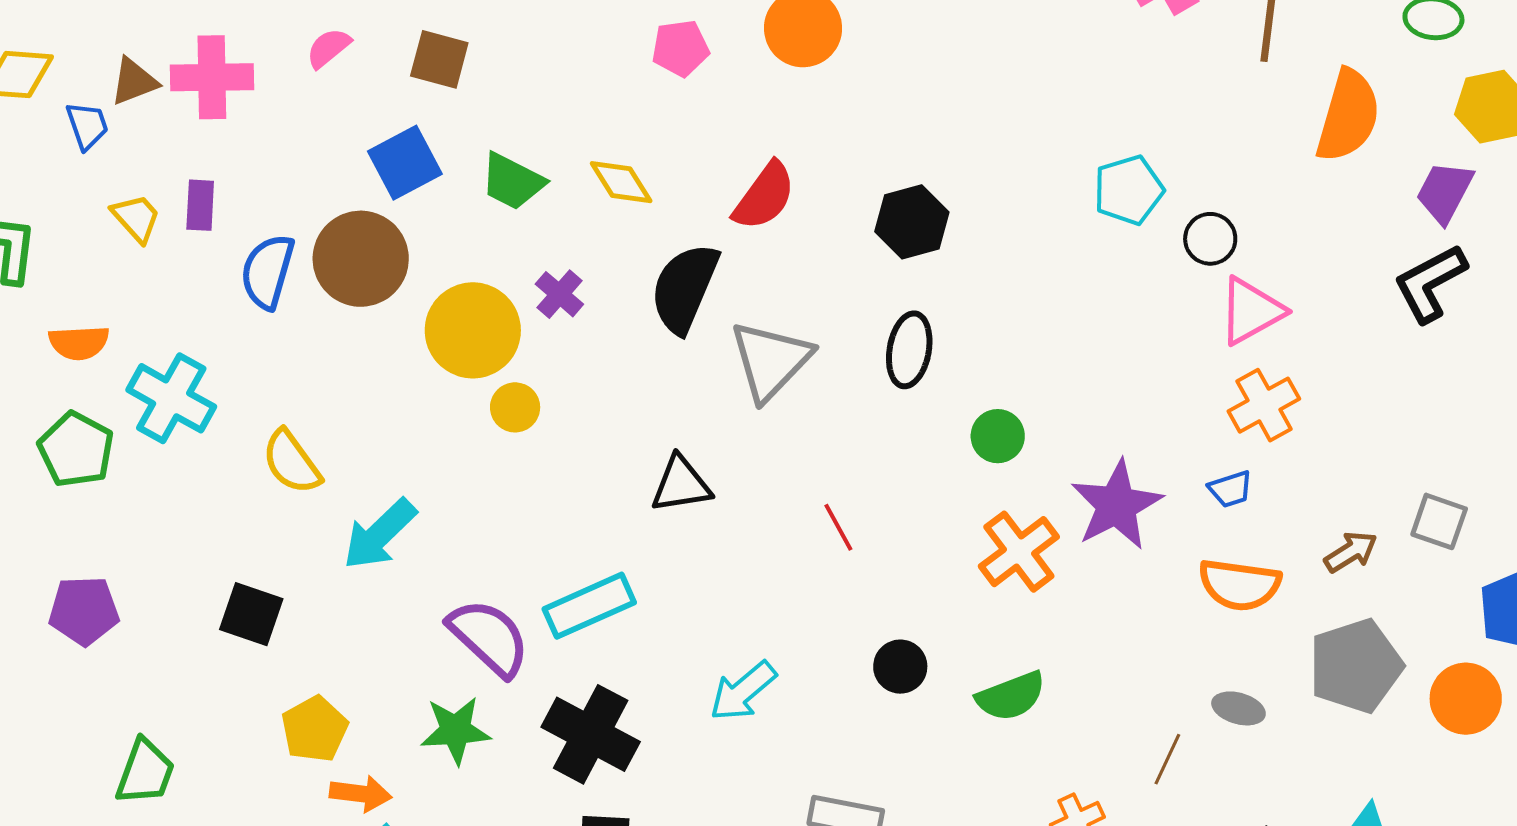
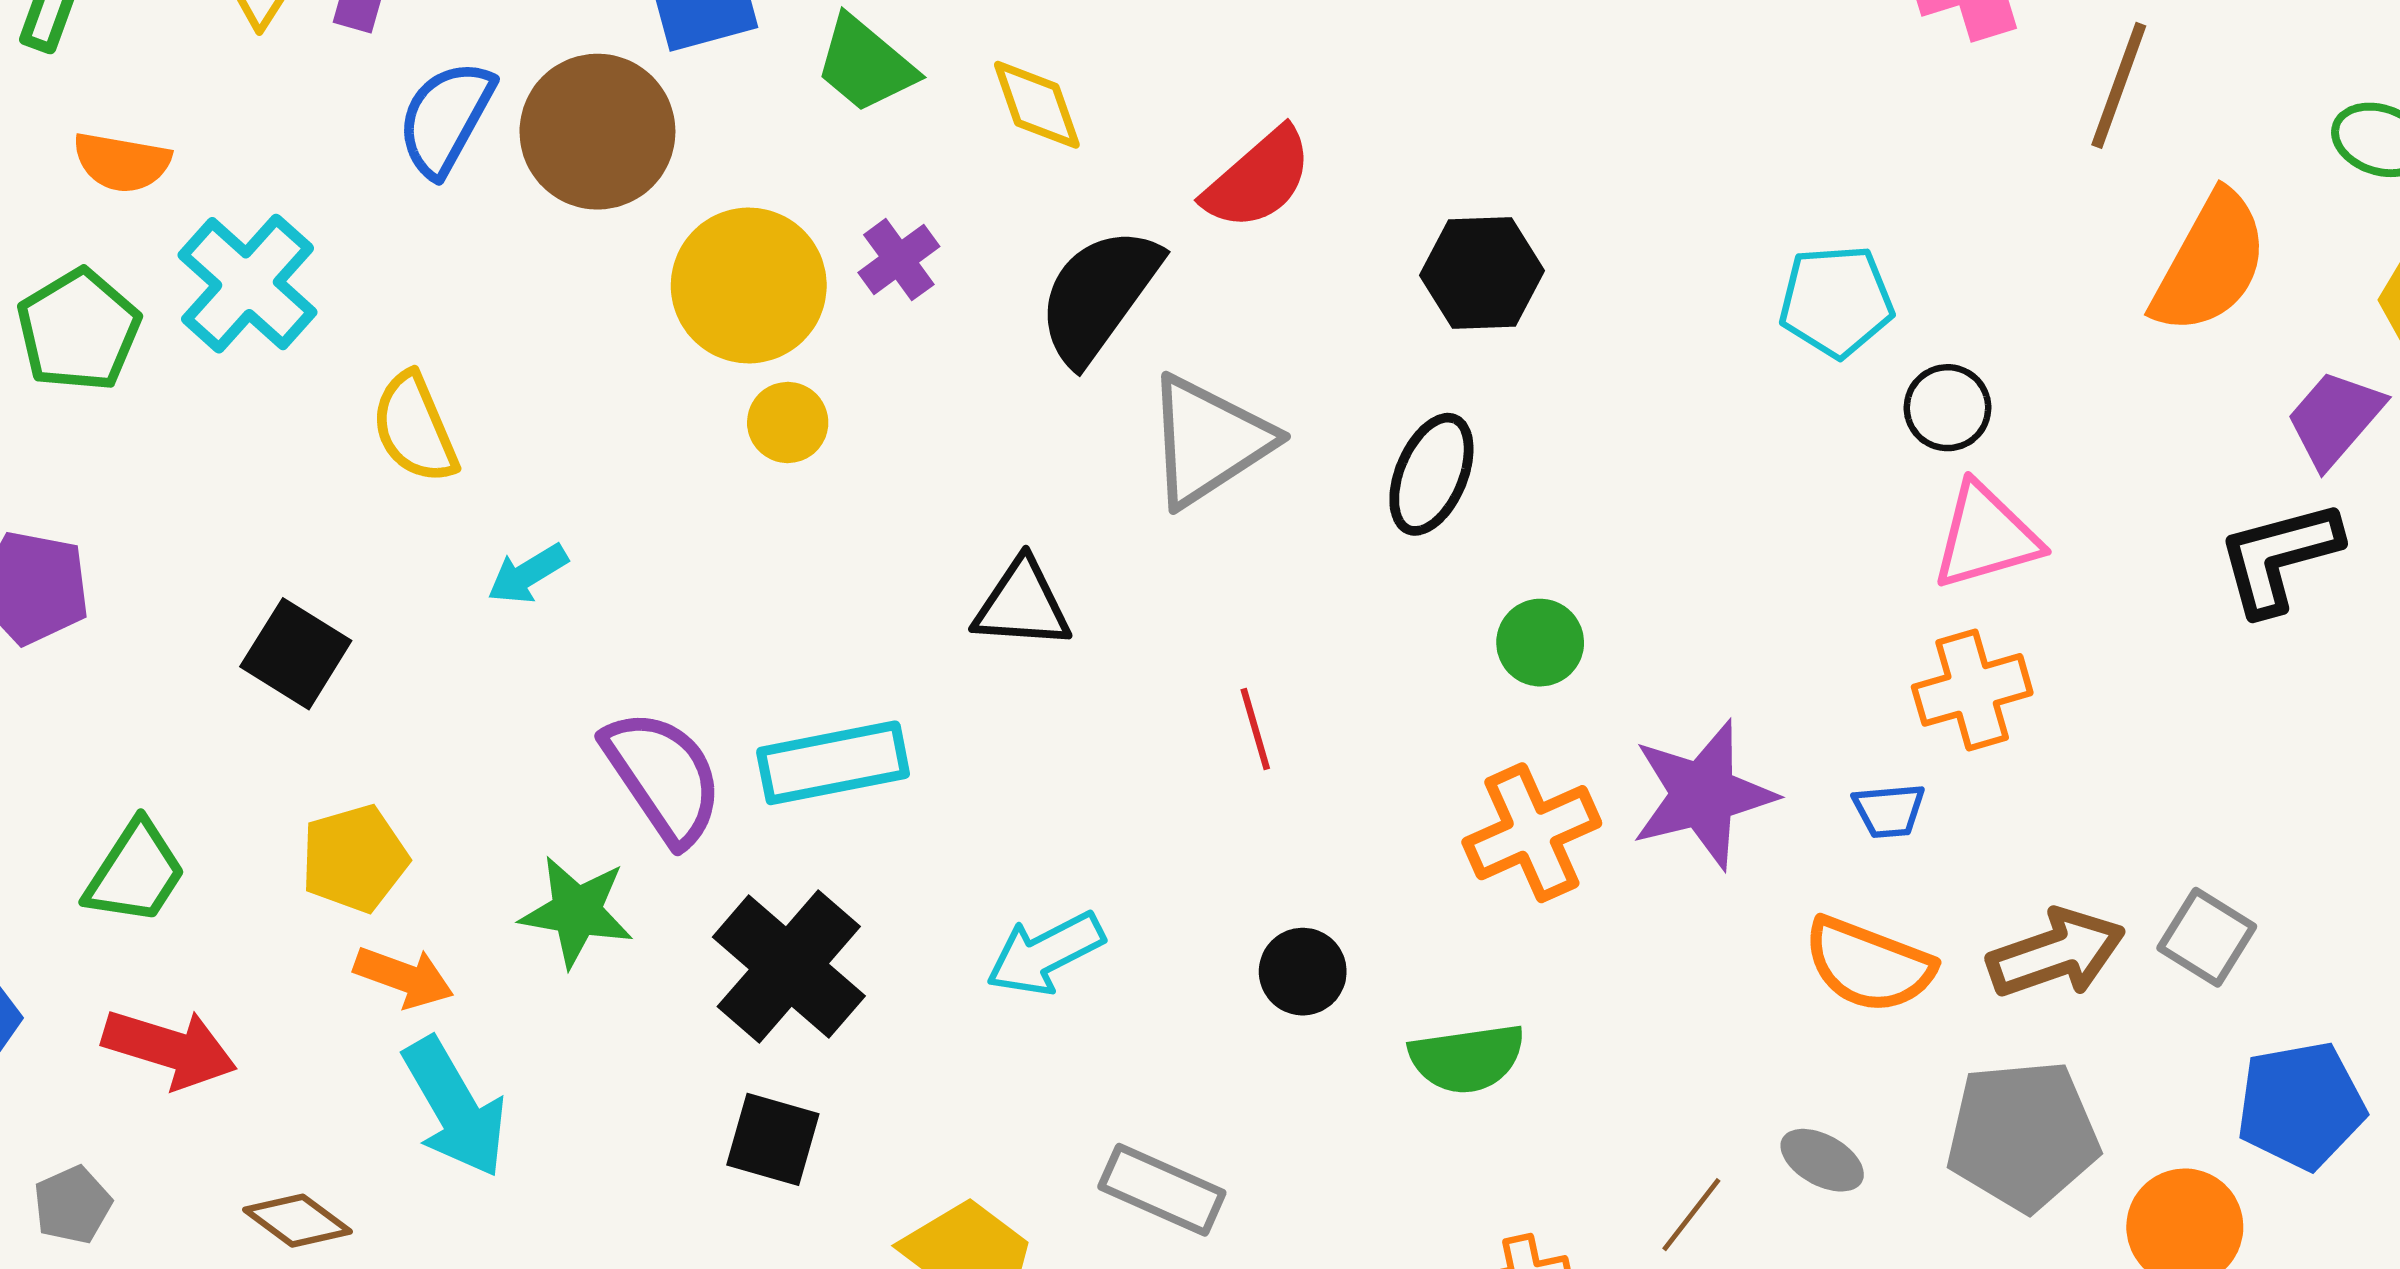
cyan arrow: (380, 534) -> (528, 574), size x0.6
brown arrow: (1351, 552) -> (2056, 953), size x1.5
green trapezoid: (145, 772) -> (135, 873), moved

